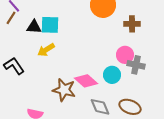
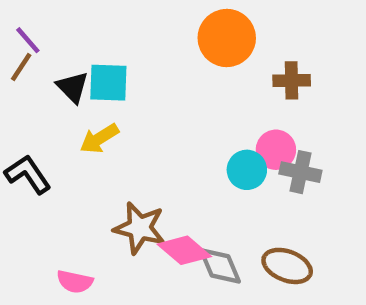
black triangle: (34, 27) -> (73, 87), turned 42
cyan circle: (112, 75) -> (247, 170), moved
pink diamond: (86, 81) -> (184, 250), moved

